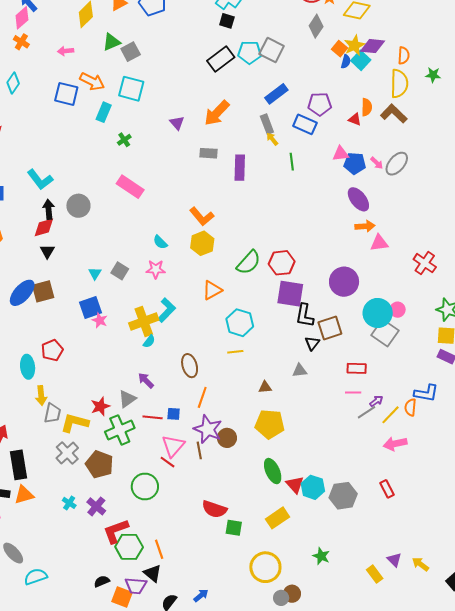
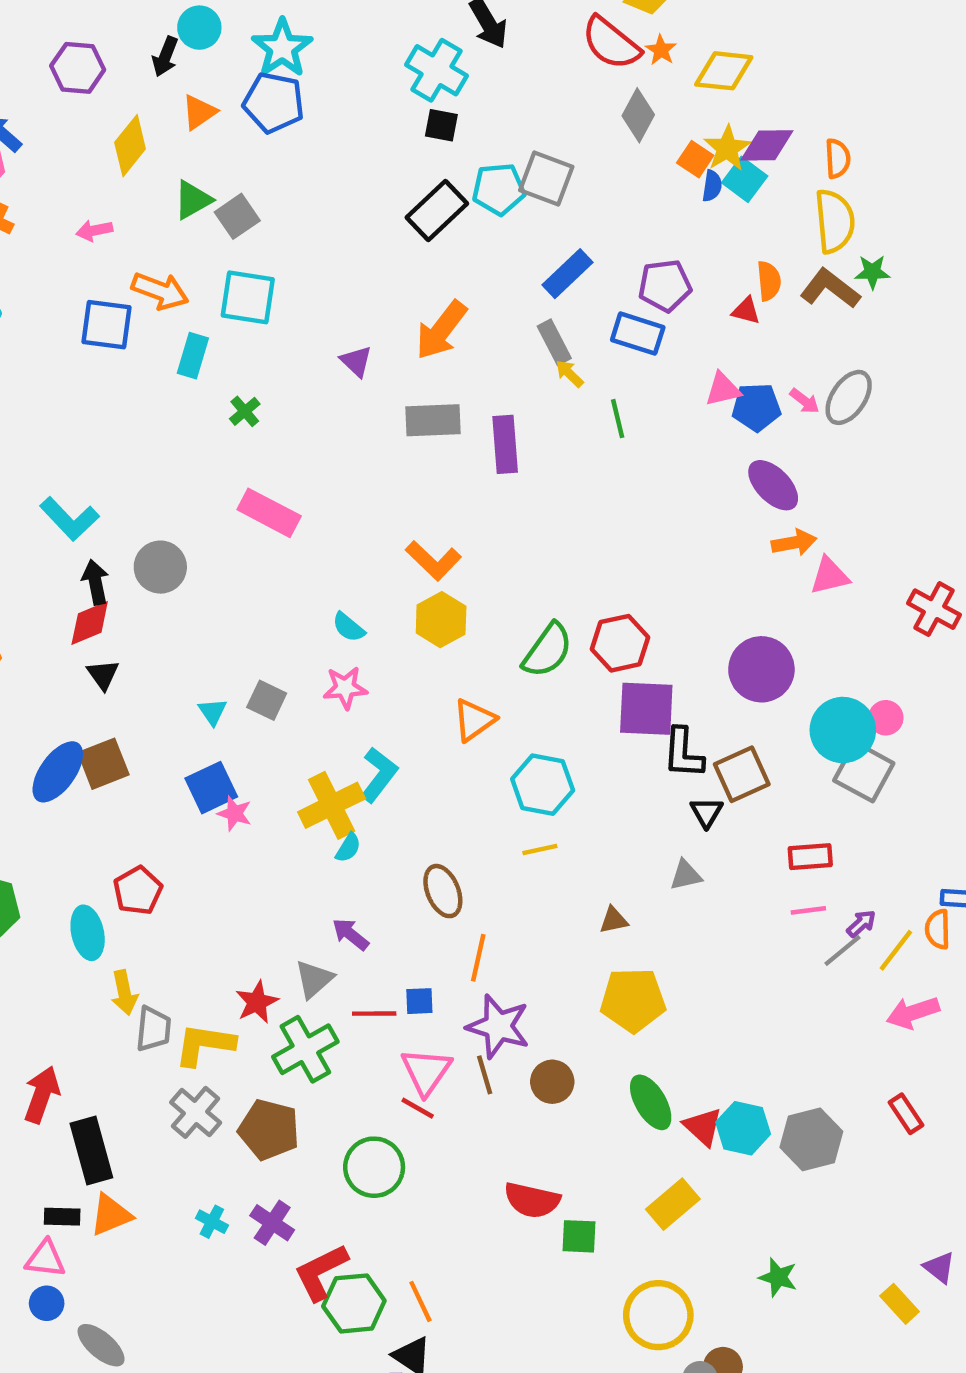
green star: (433, 75) -> (872, 272), moved
gray rectangle: (209, 153) -> (433, 420), size x1.4
brown circle: (227, 438) -> (552, 1082), moved

